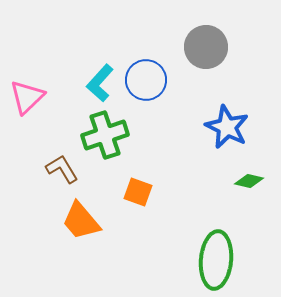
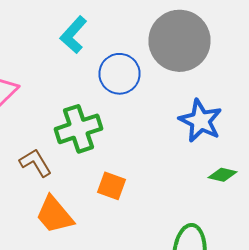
gray circle: (206, 47) -> (180, 41), size x1.4
cyan L-shape: (100, 83) -> (74, 35), moved

